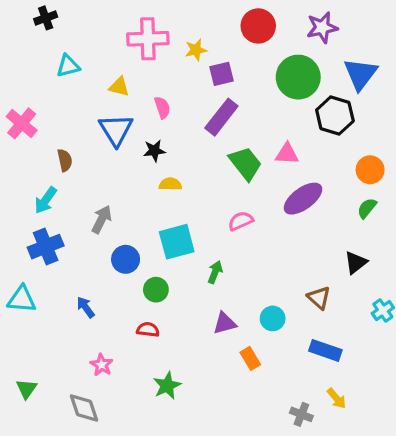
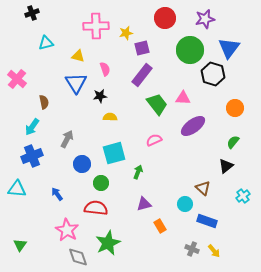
green semicircle: (367, 208) -> (233, 142), moved
cyan circle: (273, 318) -> (185, 204), moved
red semicircle: (148, 330) -> (96, 208), size x1.6
pink star: (102, 365) -> (67, 230), size x1.6
green star: (167, 386) -> (108, 243), size x1.4
gray diamond: (84, 408) -> (78, 257), moved
gray cross: (301, 414) -> (192, 249), moved

